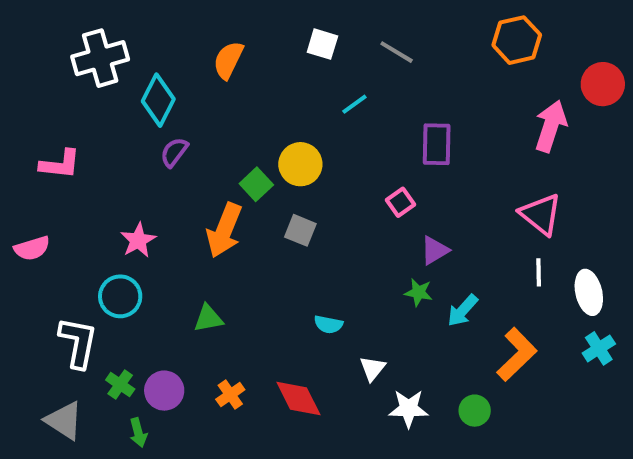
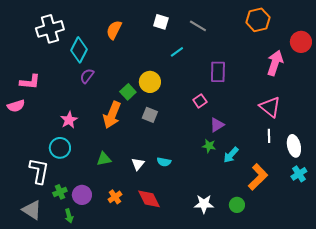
pink semicircle: (32, 248) -> (16, 106), moved
white triangle: (372, 368) -> (138, 164), moved
green cross: (120, 385) -> (60, 192), turned 32

